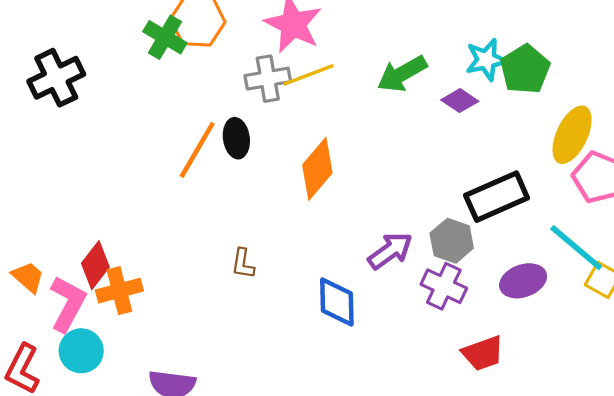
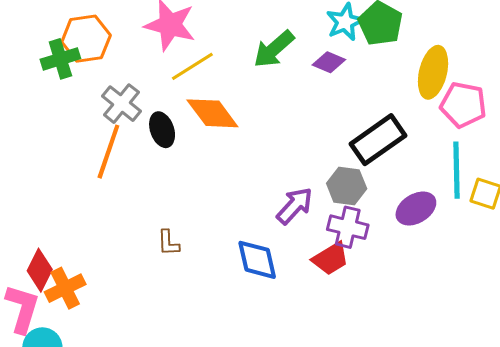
green cross: (165, 37) -> (60, 59), turned -36
gray cross: (268, 79) -> (121, 104), moved, turned -30
black ellipse: (236, 138) -> (162, 130), moved
orange diamond: (317, 169) -> (212, 113), moved, turned -66
cyan line: (576, 248) -> (456, 170), turned 60
red trapezoid: (483, 353) -> (331, 259), moved

